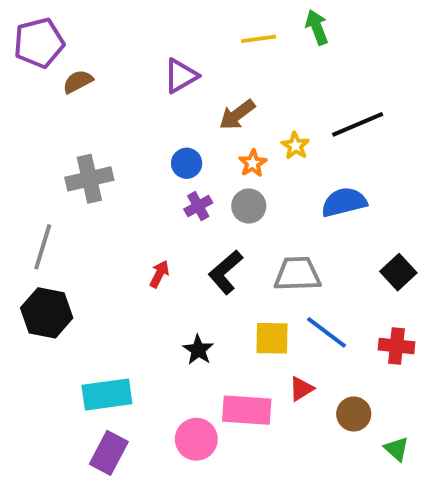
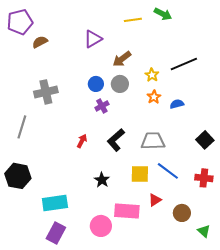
green arrow: (317, 27) -> (163, 14), turned 138
orange star: (253, 163) -> (154, 97), moved
blue semicircle: (344, 202) -> (177, 104), size x0.6
gray circle: (249, 206) -> (120, 84), moved
black hexagon: (47, 313) -> (18, 176), moved

